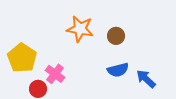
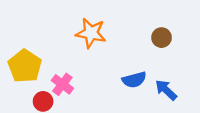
brown circle: (116, 36) -> (162, 38), moved

